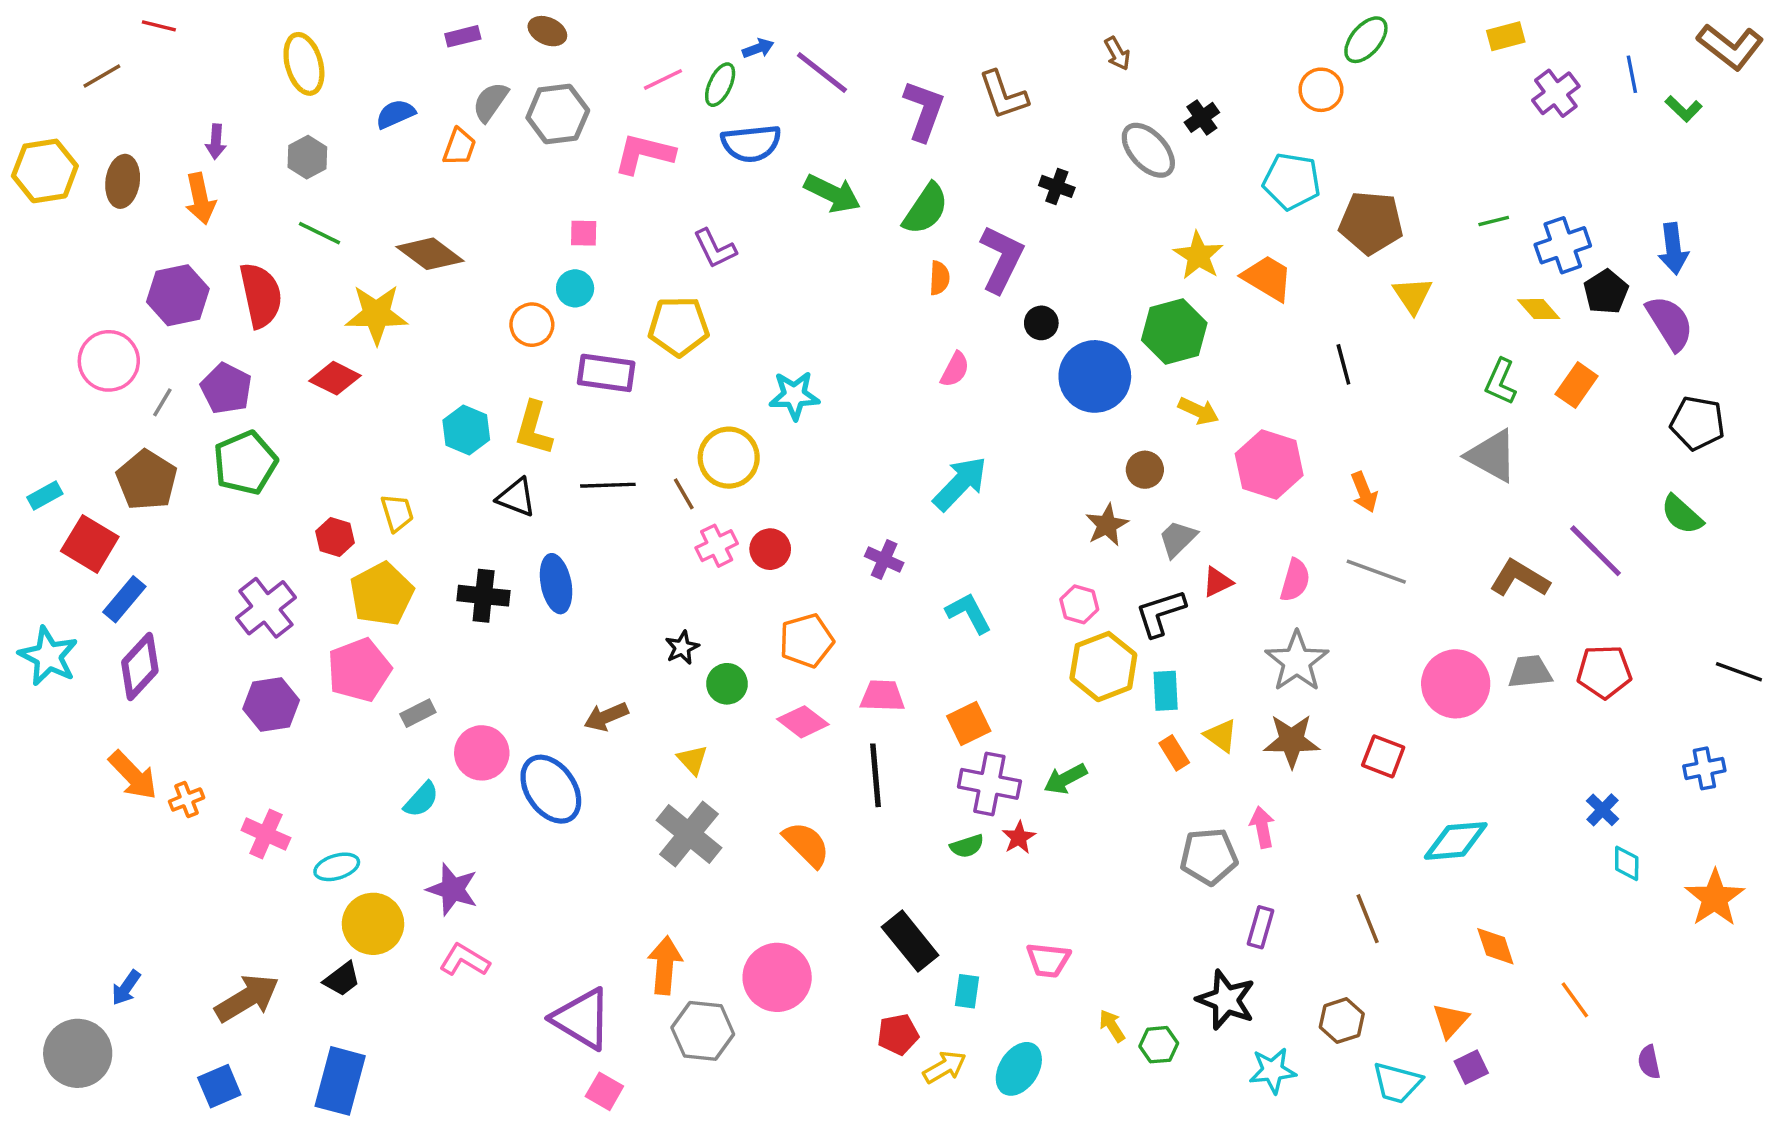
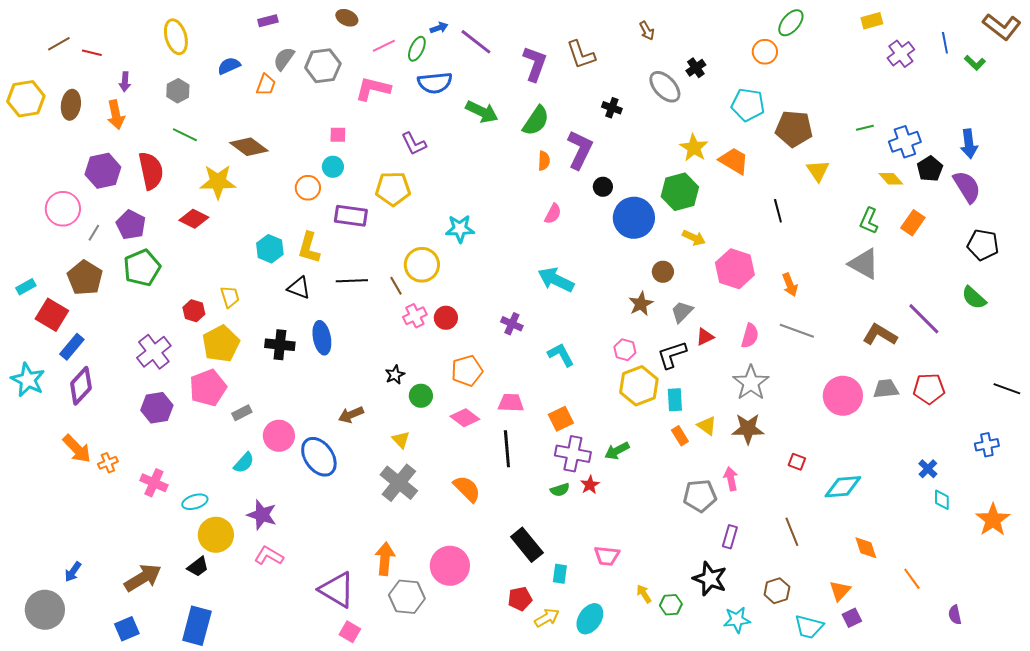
red line: (159, 26) -> (92, 53), moved
brown ellipse: (547, 31) -> (347, 18), moved
cyan arrow: (960, 483) -> (556, 280), turned -108
red square: (1383, 756) -> (797, 462), moved, size x0.7

